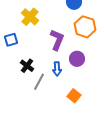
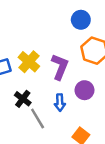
yellow cross: (30, 17) -> (29, 62), moved
gray line: (39, 82) -> (38, 119), turned -60

